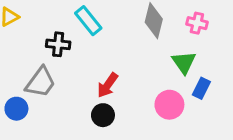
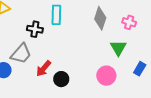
cyan rectangle: (88, 21) -> (56, 15), turned 36
red arrow: (108, 85) -> (44, 68), moved
blue rectangle: (201, 88) -> (140, 69), moved

